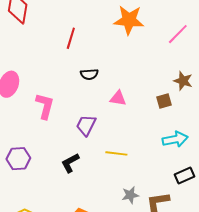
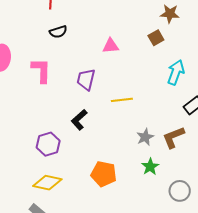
black semicircle: (89, 74) -> (58, 32), moved
cyan arrow: (175, 139) -> (176, 72), turned -45
purple hexagon: (18, 159) -> (48, 144), moved

